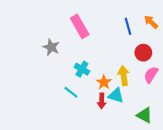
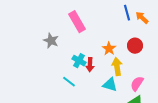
blue line: (128, 26) -> (127, 13), moved
pink semicircle: (151, 75) -> (137, 84), moved
orange star: (104, 82) -> (109, 49), moved
red arrow: (102, 101) -> (90, 65), moved

